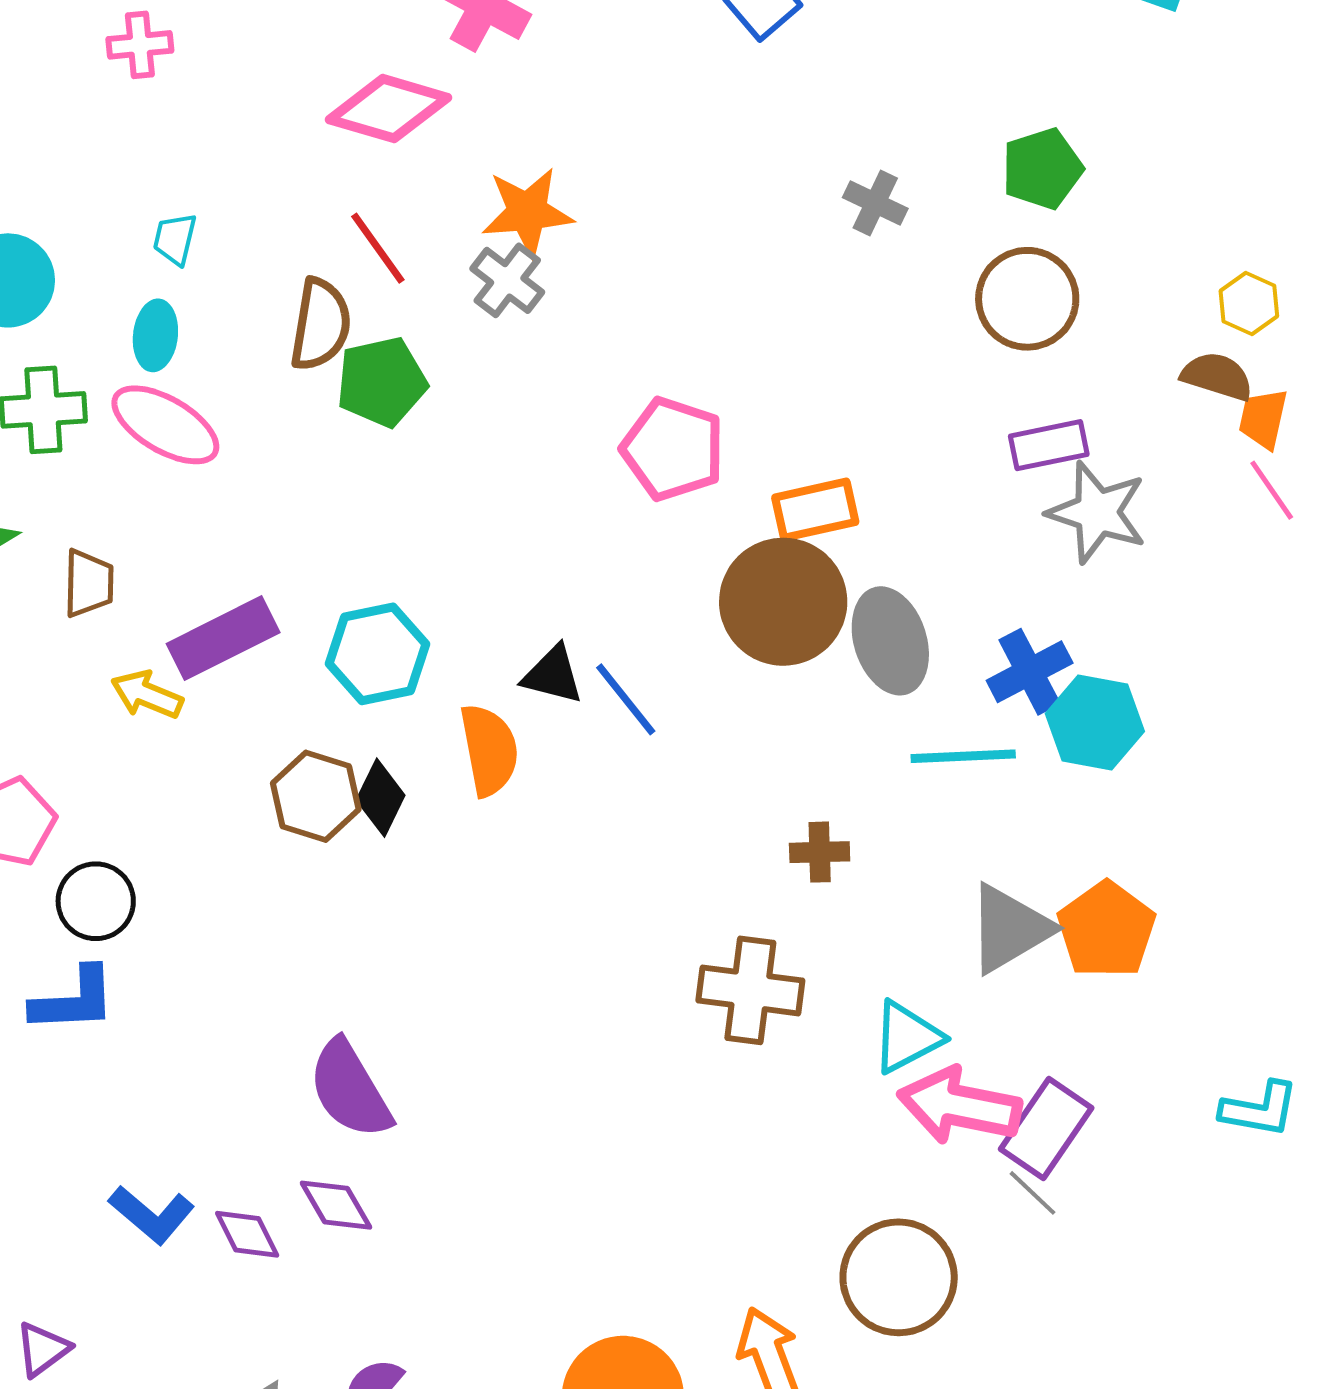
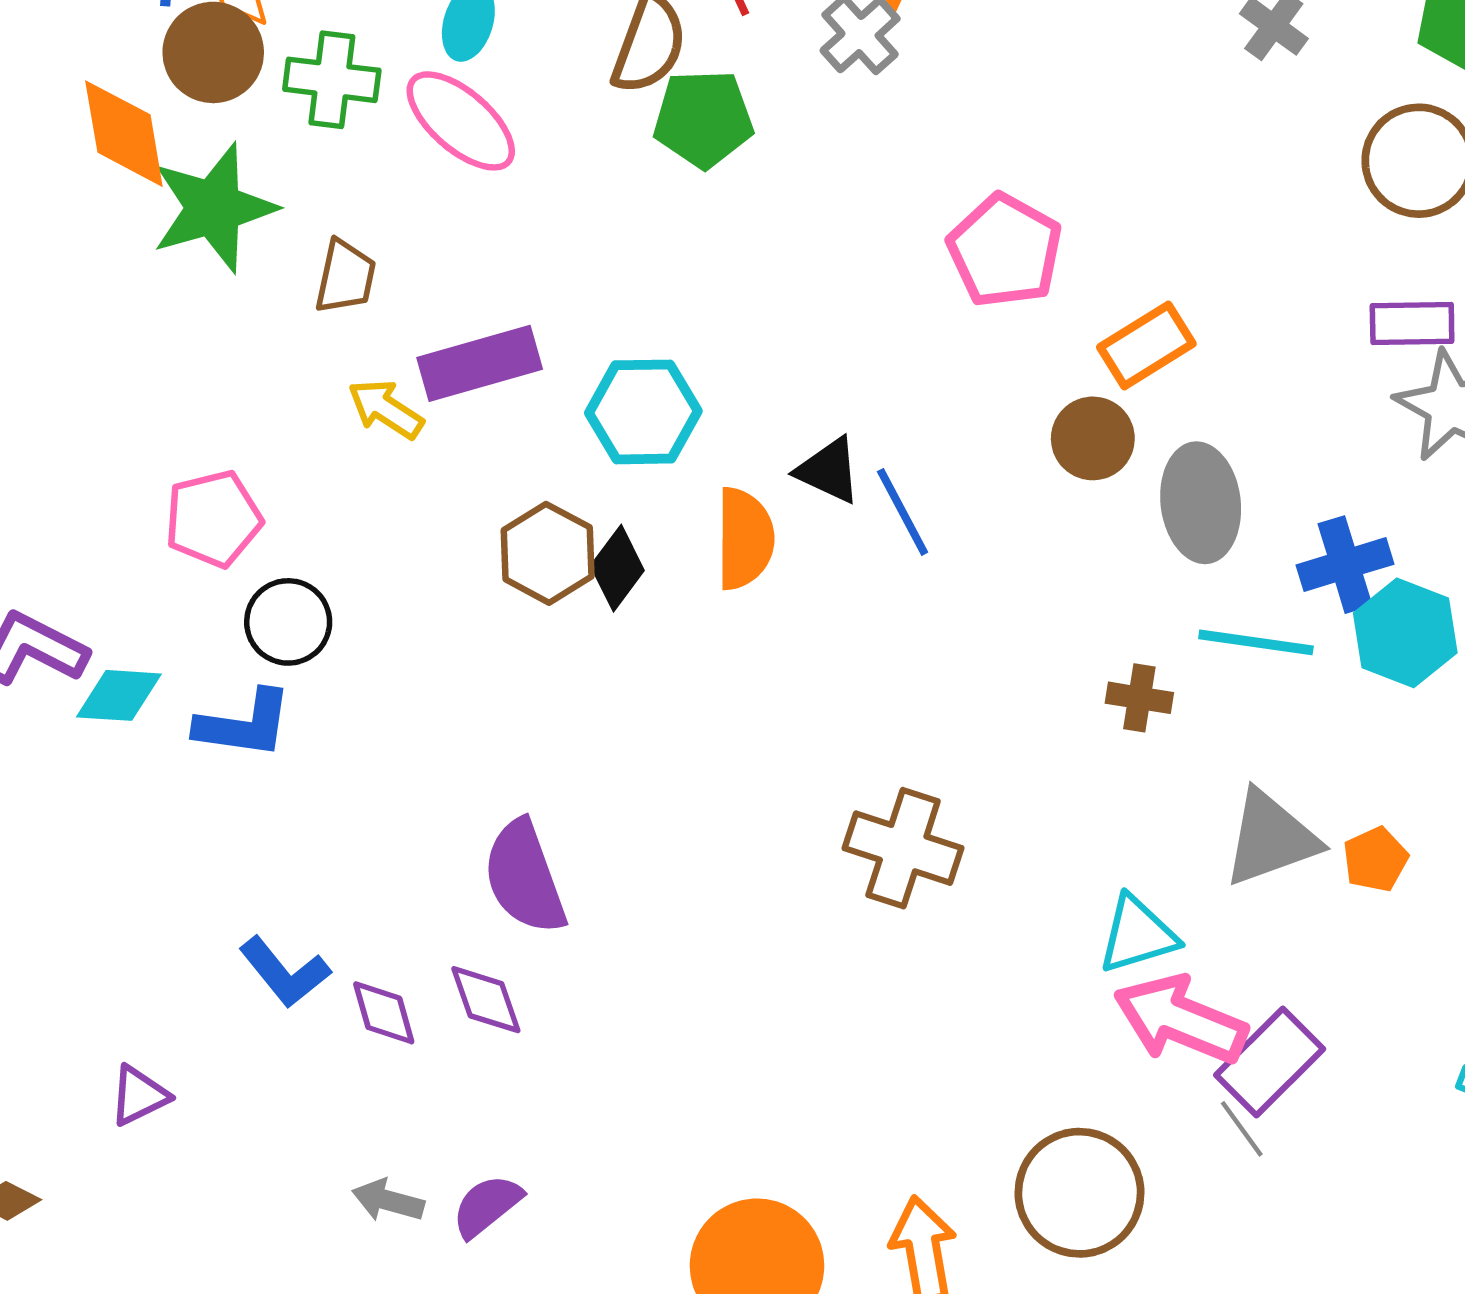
orange rectangle: (815, 510) -> (1146, 345), turned -30
brown circle: (783, 602) -> (1093, 438), size x0.6
brown cross: (820, 852) -> (1139, 698), moved
orange pentagon: (1106, 930) -> (1375, 859), size x0.6
brown cross: (750, 990) -> (903, 848), moved

